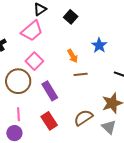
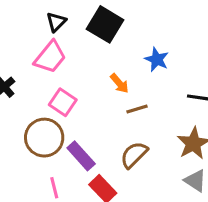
black square: (71, 17) -> (105, 24), size x1.6
purple rectangle: (50, 91) -> (81, 156), moved
brown semicircle: (83, 118) -> (134, 155), moved

